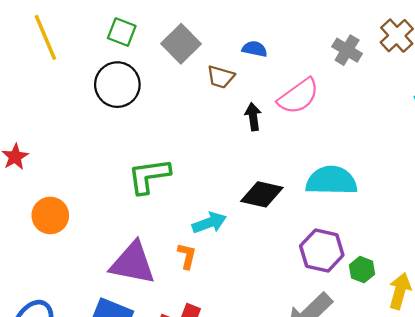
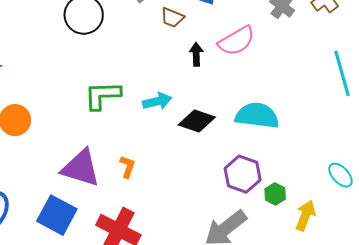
cyan arrow: (209, 223) -> (157, 101), moved

